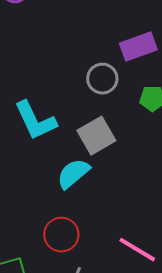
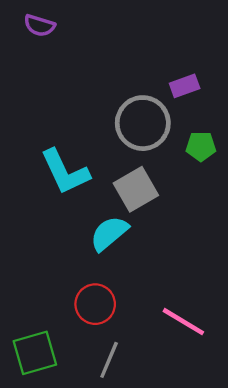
purple rectangle: (138, 47) -> (185, 86), size x0.7
gray circle: (102, 79) -> (143, 123), size x1.5

